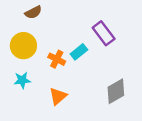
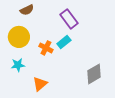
purple rectangle: (104, 33) -> (69, 19), moved
orange triangle: (58, 96) -> (40, 84), moved

